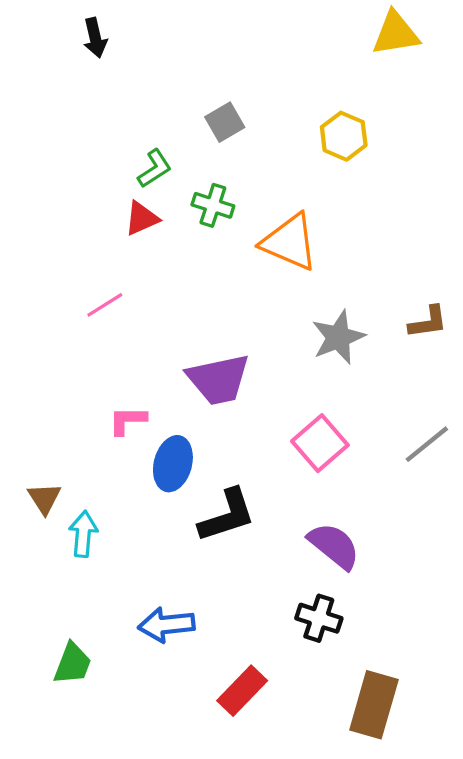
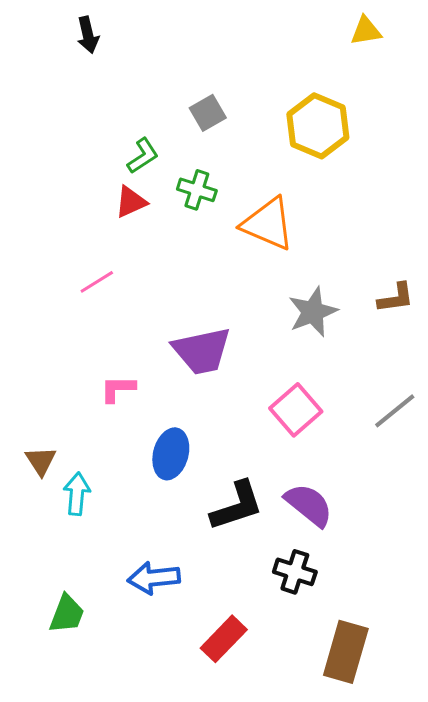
yellow triangle: (396, 34) -> (366, 31), size x0.7
yellow hexagon: (344, 136) -> (318, 126), size x1.4
blue ellipse: (173, 464) -> (171, 454), moved
black L-shape: (227, 516) -> (237, 506), moved

